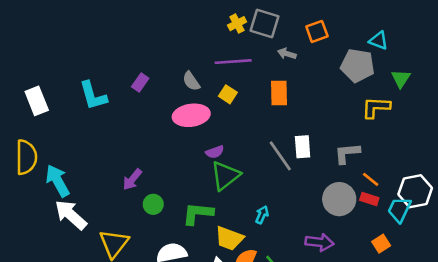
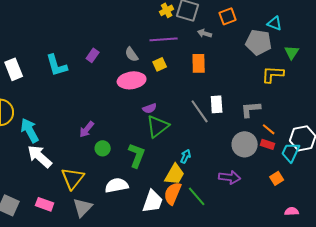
yellow square: (228, 94) -> (160, 64), turned 32
green L-shape: (198, 213) -> (137, 155), turned 105
yellow trapezoid: (229, 238) -> (175, 174), moved, turned -80

